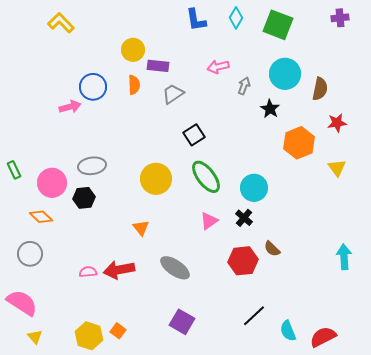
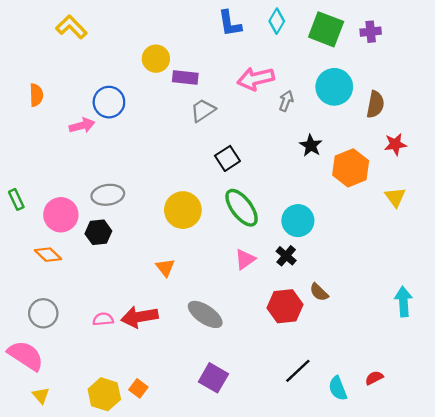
purple cross: (340, 18) -> (371, 32), moved
pink arrow: (218, 67) -> (256, 79), size x1.4
orange semicircle: (134, 85) -> (36, 95), moved
black star: (270, 109) -> (311, 146), moved
gray circle: (30, 254) -> (43, 313), moved
red semicircle: (323, 337) -> (374, 378), moved, size x0.6

